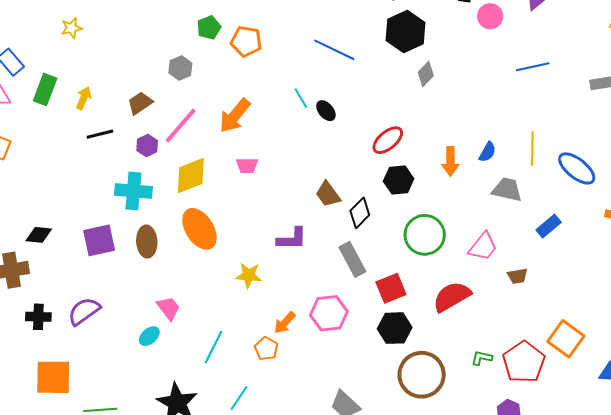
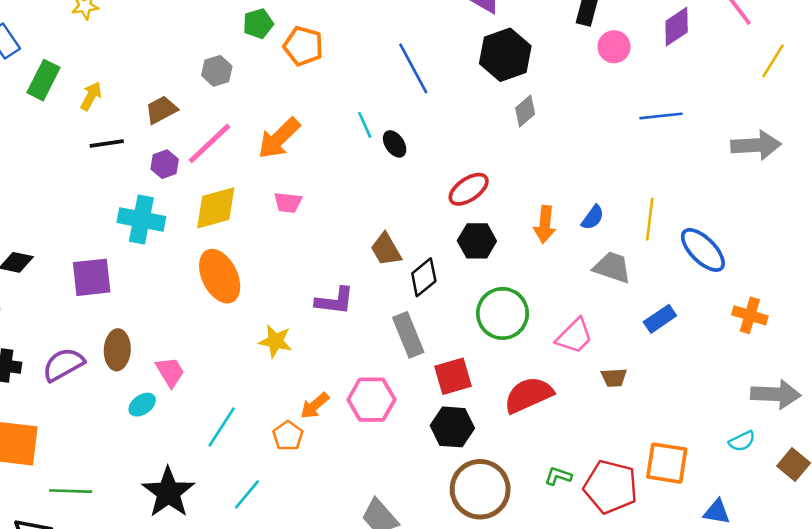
blue line: (334, 50) -> (413, 68), turned 30
brown ellipse: (147, 242) -> (117, 350), moved
orange square: (566, 339) -> (667, 463), turned -33
red pentagon: (524, 362) -> (611, 487), turned -30

